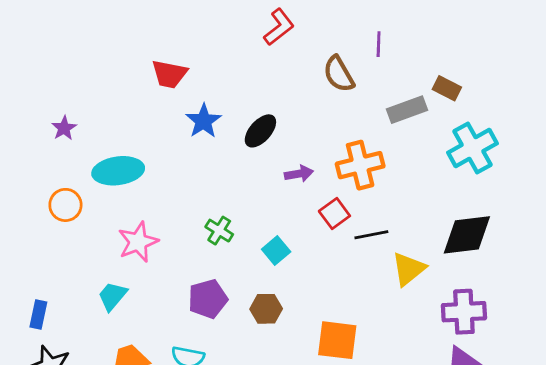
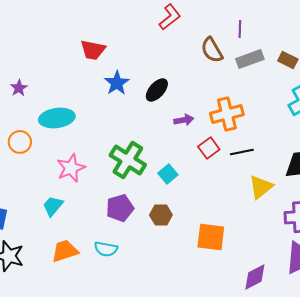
gray rectangle: (407, 110) -> (250, 59), moved
green cross: (219, 231) -> (128, 160), size x1.8
black line: (371, 235) -> (242, 152), moved

